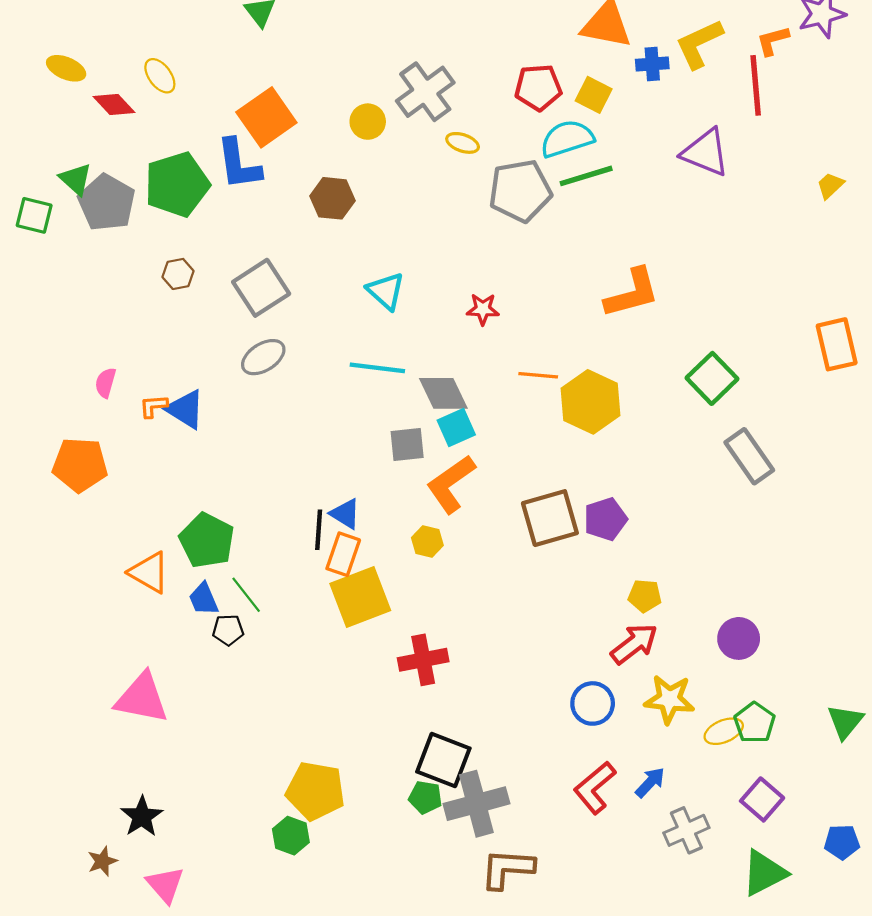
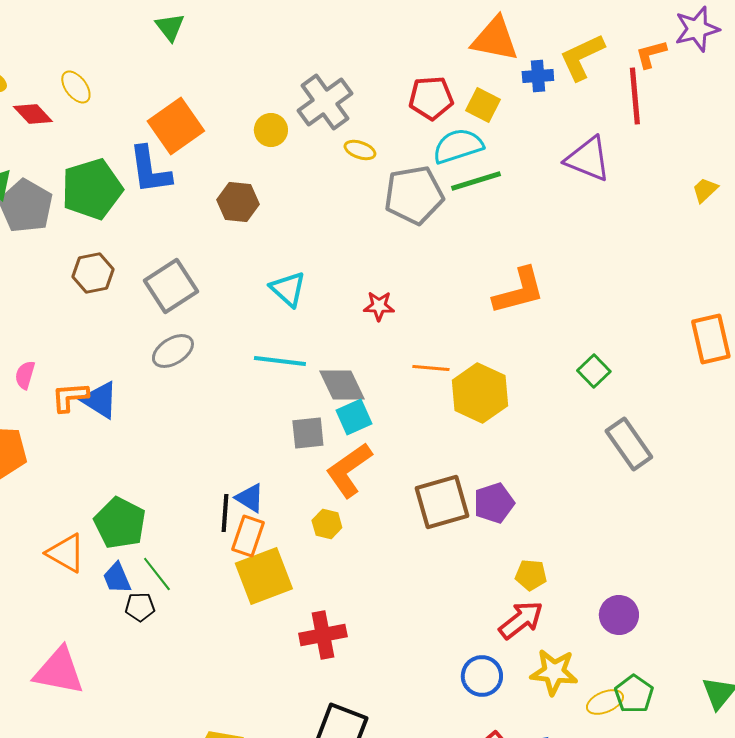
brown hexagon: (178, 274) -> (93, 273), size x1.4
green square: (712, 378) -> (594, 371), size x0.7
orange L-shape: (153, 406) -> (70, 397), size x1.4

